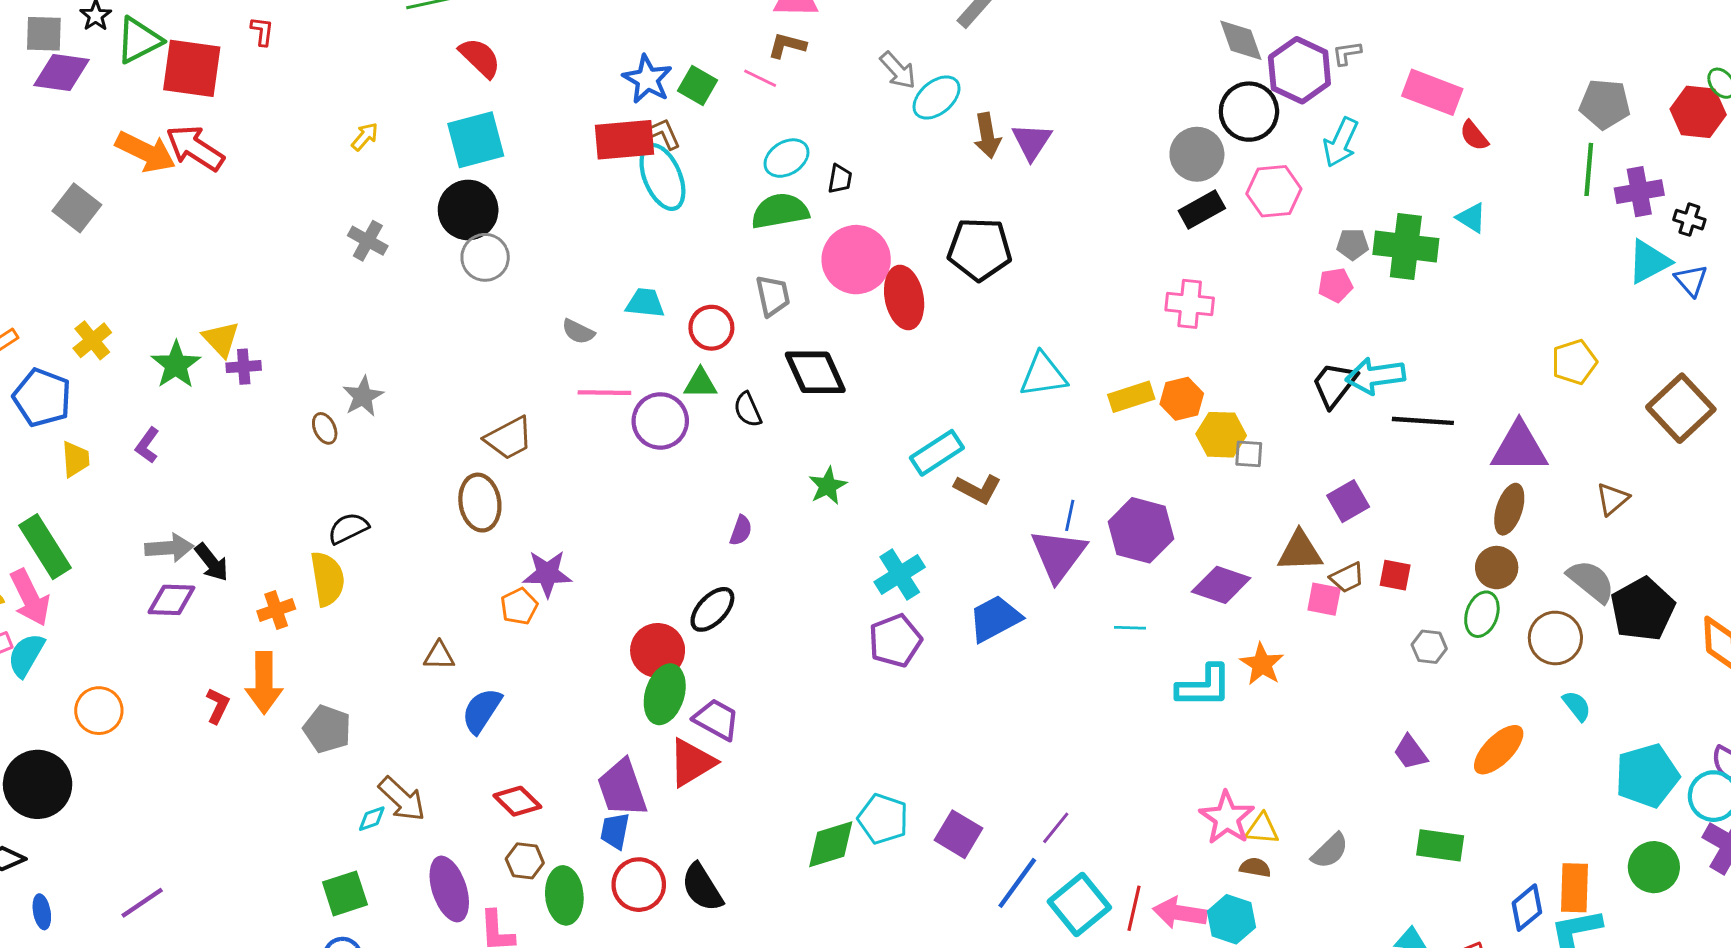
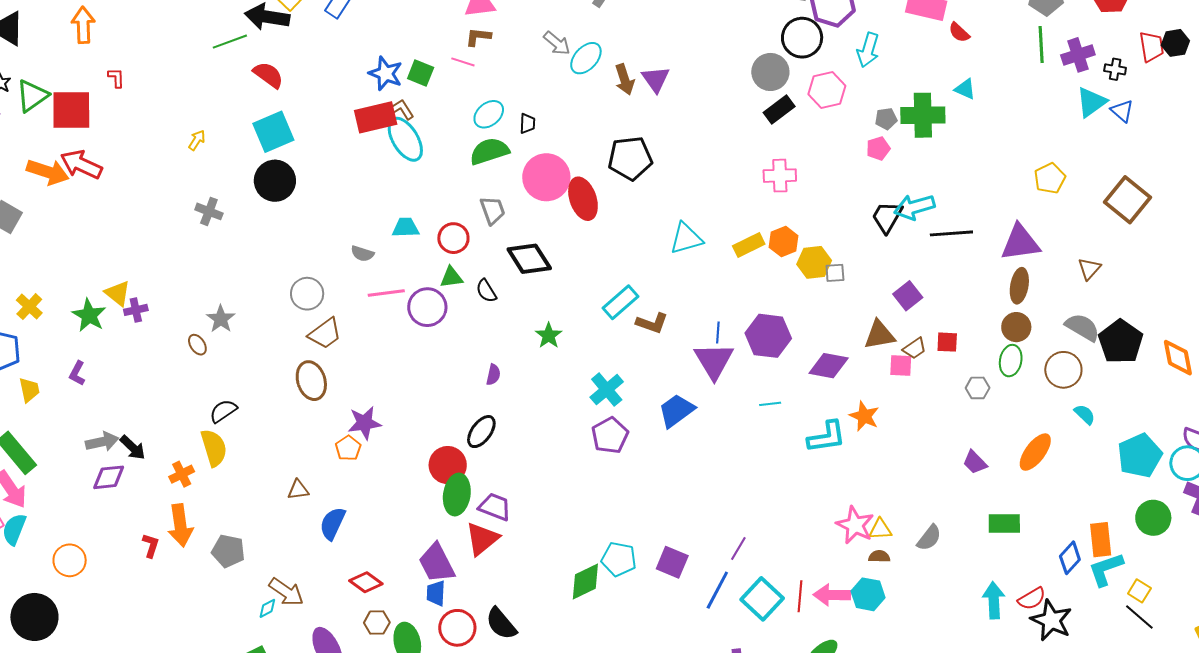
gray circle: (485, 257) -> (307, 294), moved

